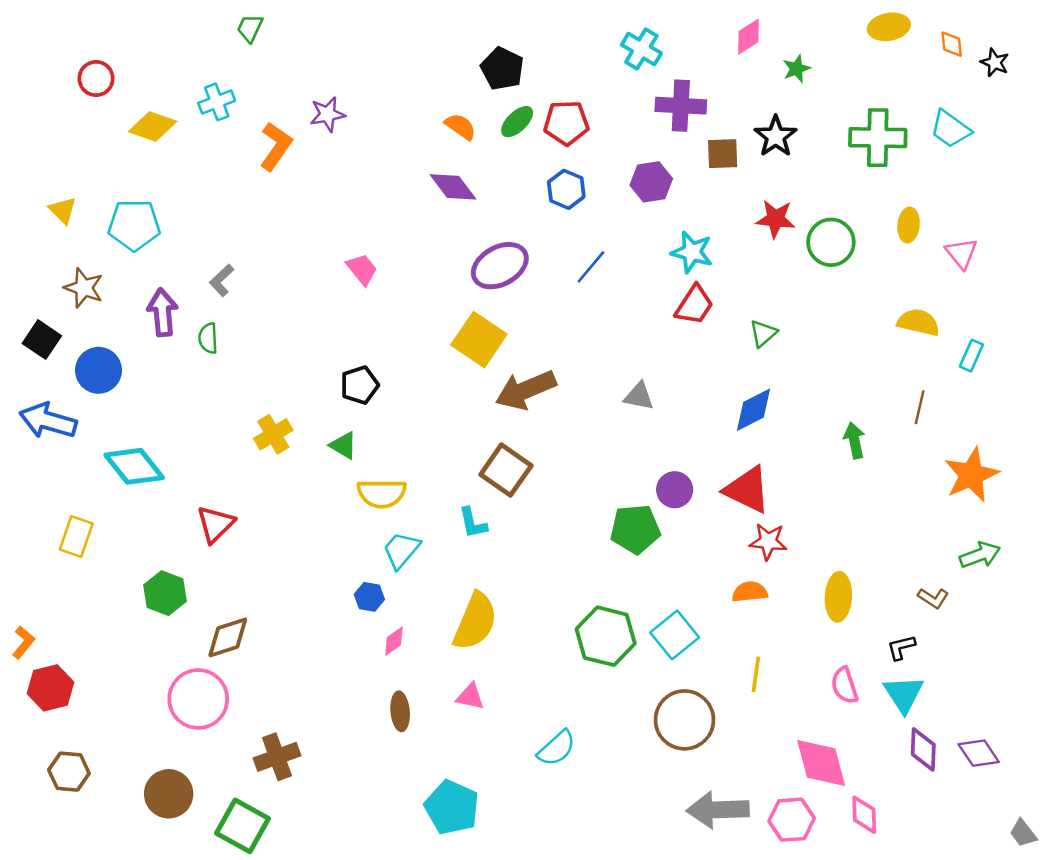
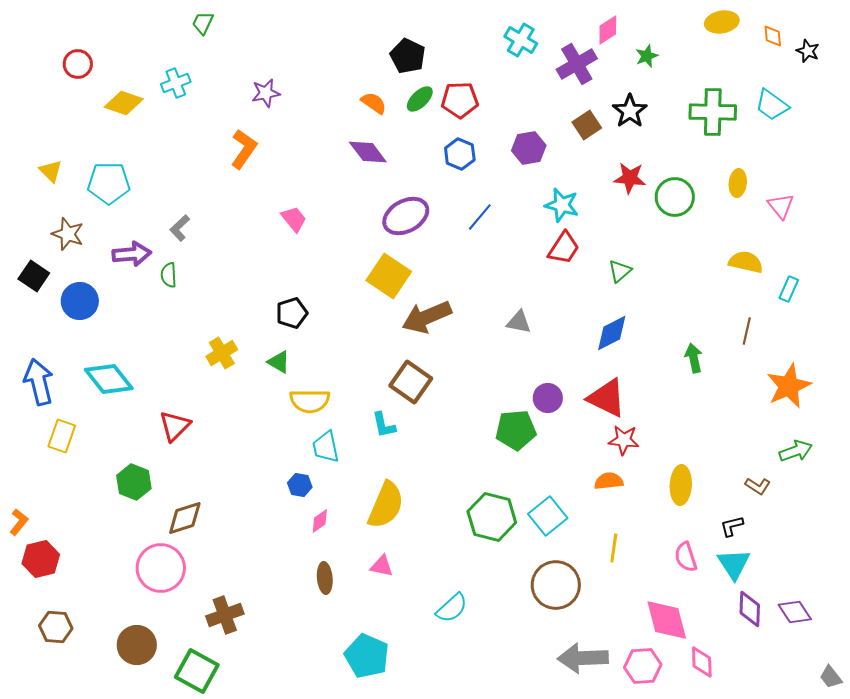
purple cross: (681, 106) -> (577, 64), moved, turned -33
orange L-shape: (276, 146) -> (244, 149), moved
brown square: (723, 154) -> (587, 125), turned -32
purple arrow: (163, 312) -> (132, 254), turned 90
blue arrow: (48, 421) -> (39, 382), moved, turned 60
cyan trapezoid: (401, 550) -> (326, 447), turned -52

